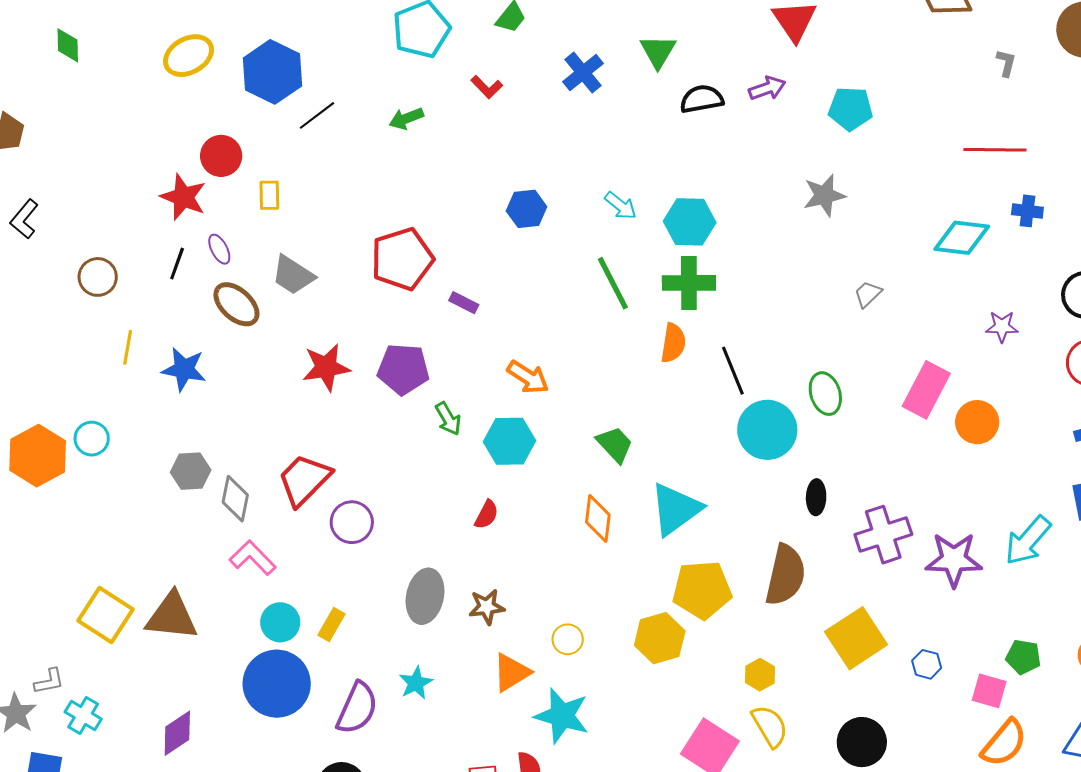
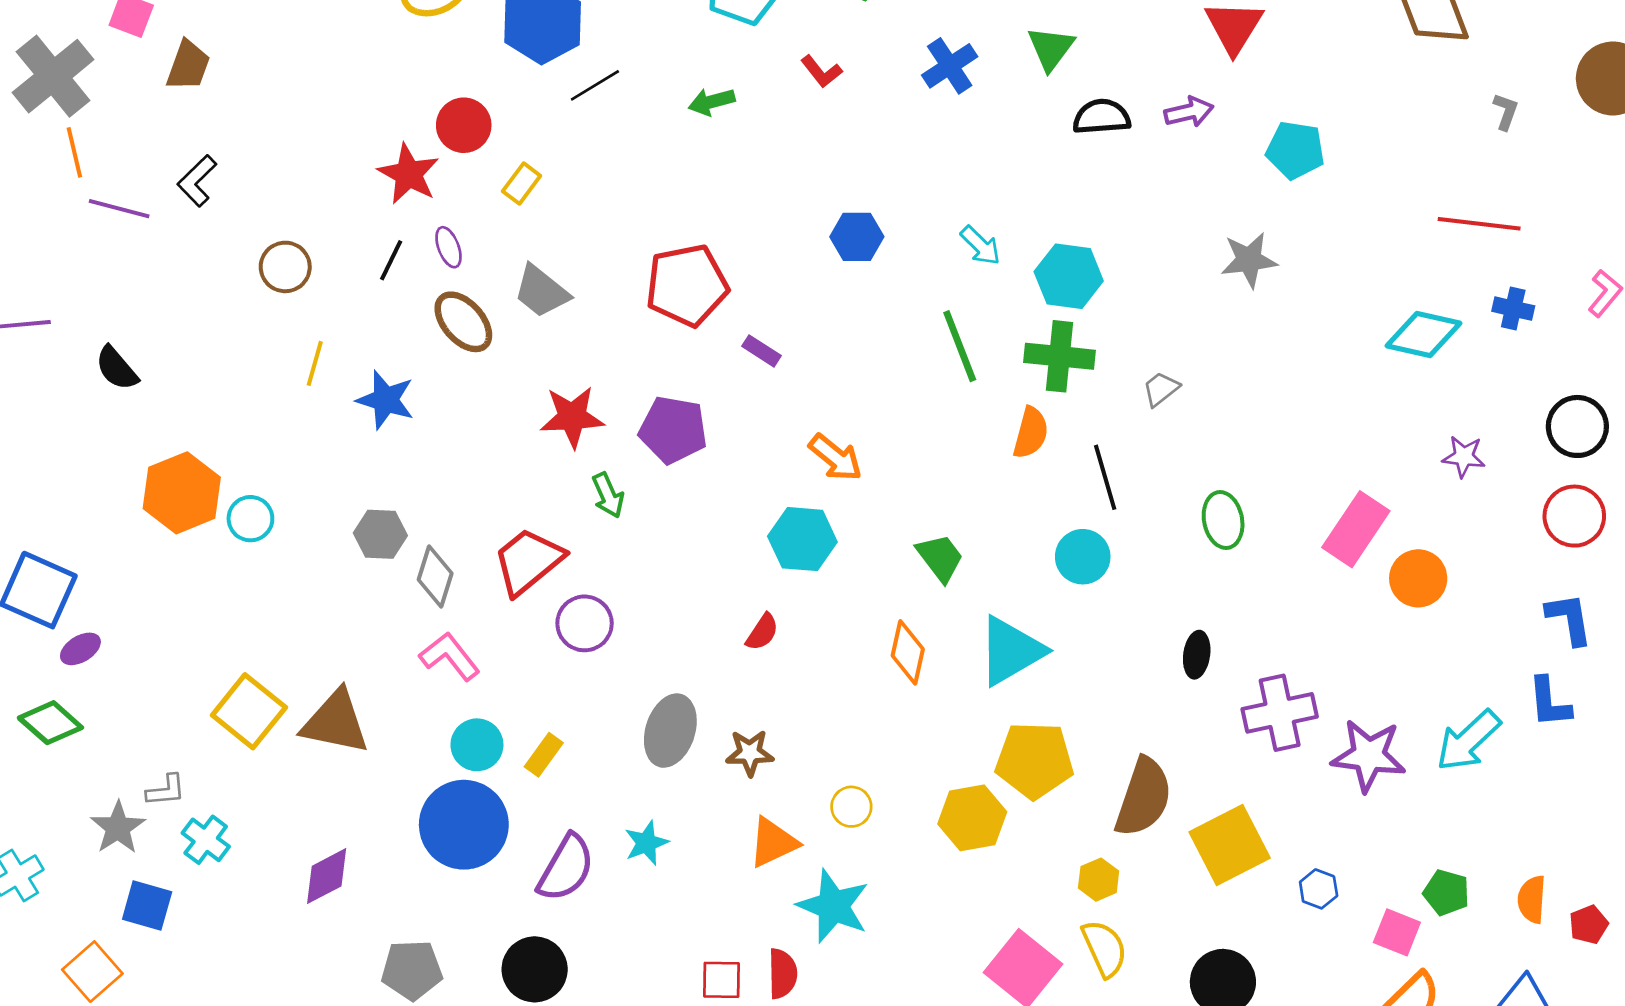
yellow rectangle: (269, 195) -> (522, 183), turned 32
gray trapezoid: (868, 294) -> (1161, 389), moved
green arrow: (448, 419) -> (608, 495), moved
cyan circle: (767, 430) -> (1083, 557), moved, size x0.7
cyan circle: (92, 439) -> (250, 519), moved
brown semicircle: (785, 575) -> (1144, 797), moved

